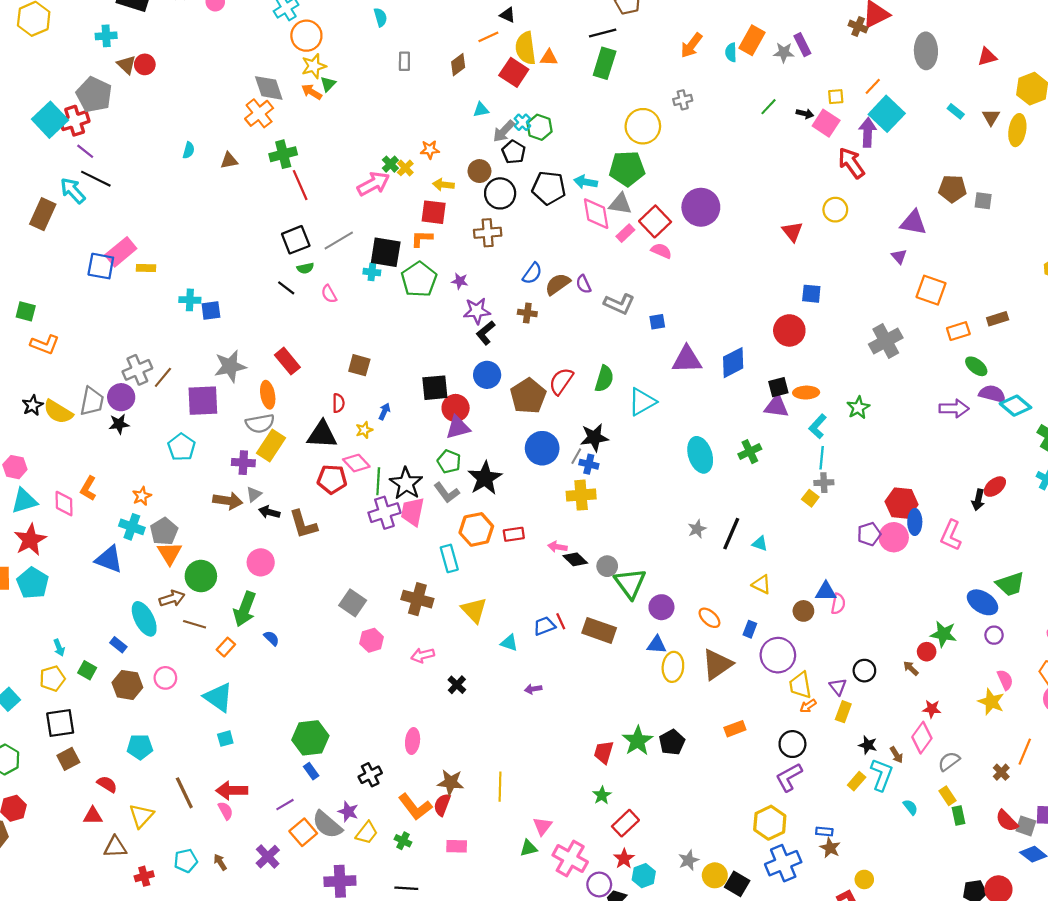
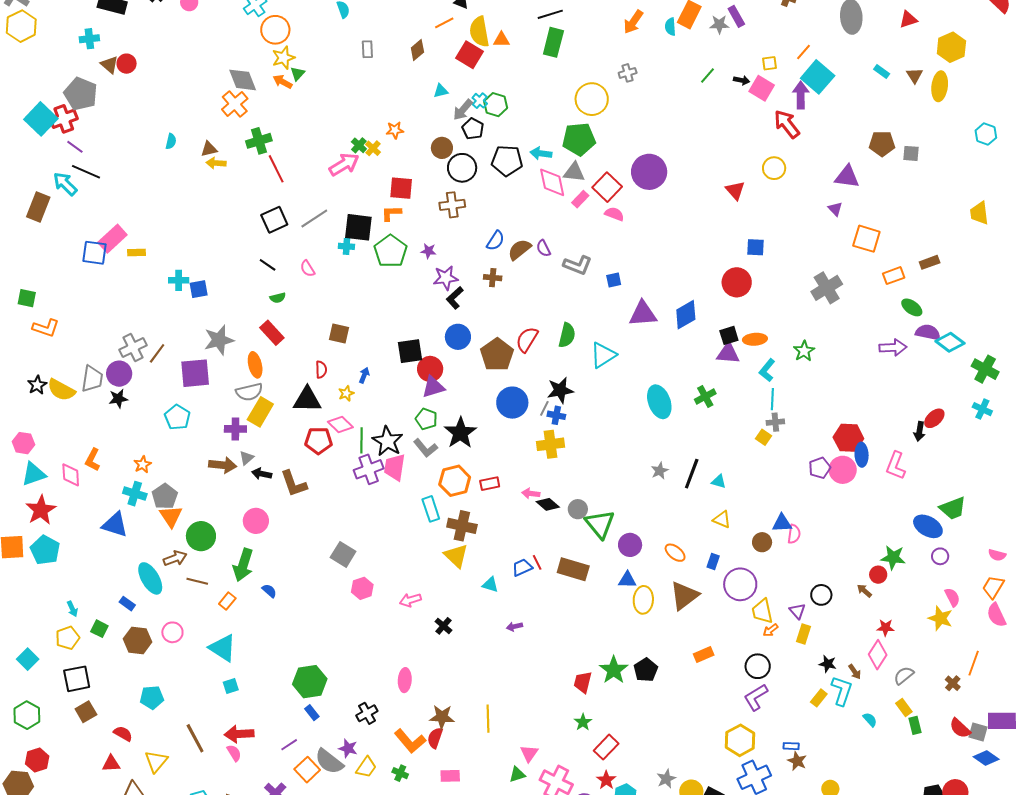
yellow arrow: (443, 185) -> (216, 163), moved
green semicircle: (305, 268) -> (278, 298), moved
brown cross: (417, 599) -> (462, 526), moved

